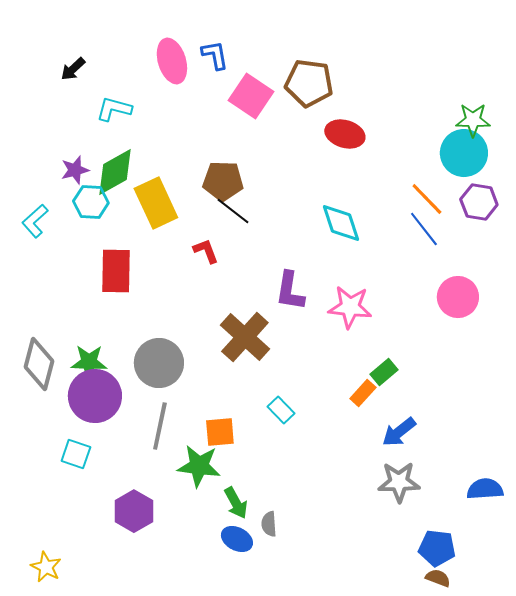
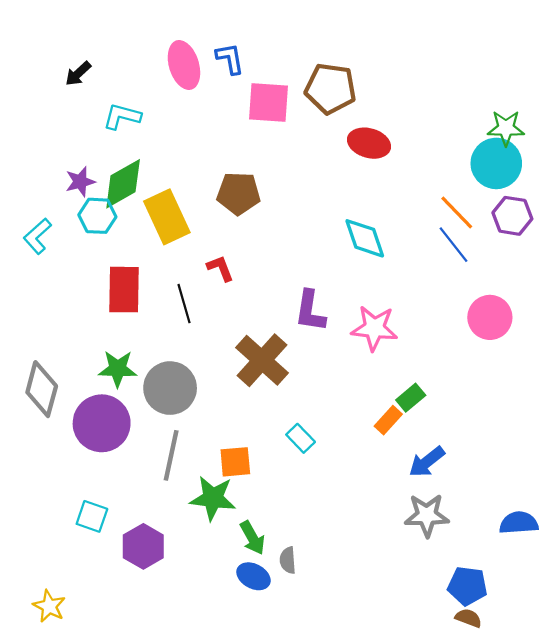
pink square: (251, 96) -> (268, 102), turned -30
black line: (233, 211) -> (184, 304), moved, turned 36
green star: (89, 362) -> (118, 369), moved
cyan square: (76, 454) -> (92, 516), moved

